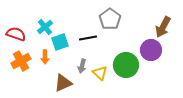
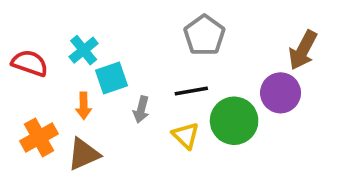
black line: (88, 38) -> (191, 91), moved
orange cross: (21, 61) -> (39, 137), moved
gray arrow: (82, 66) -> (141, 110), moved
brown triangle: (63, 83) -> (84, 154), moved

